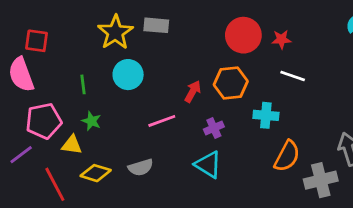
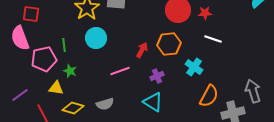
cyan cross: (266, 115) -> (194, 67), turned 30
pink pentagon: (44, 121) -> (44, 59), moved

